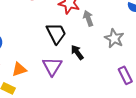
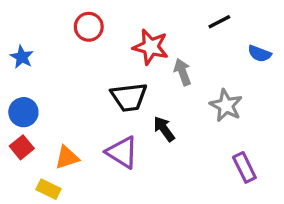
black trapezoid: (56, 33) -> (129, 97), turned 110
purple triangle: (52, 66) -> (122, 152), turned -30

